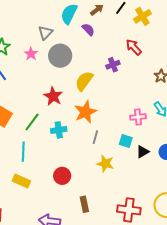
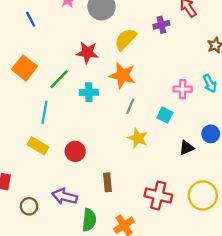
red star: (53, 96) -> (87, 53), turned -30
orange star: (85, 112) -> (122, 75), turned 30
black triangle: (143, 152) -> (187, 148), moved
red circle: (62, 176) -> (75, 151), moved

